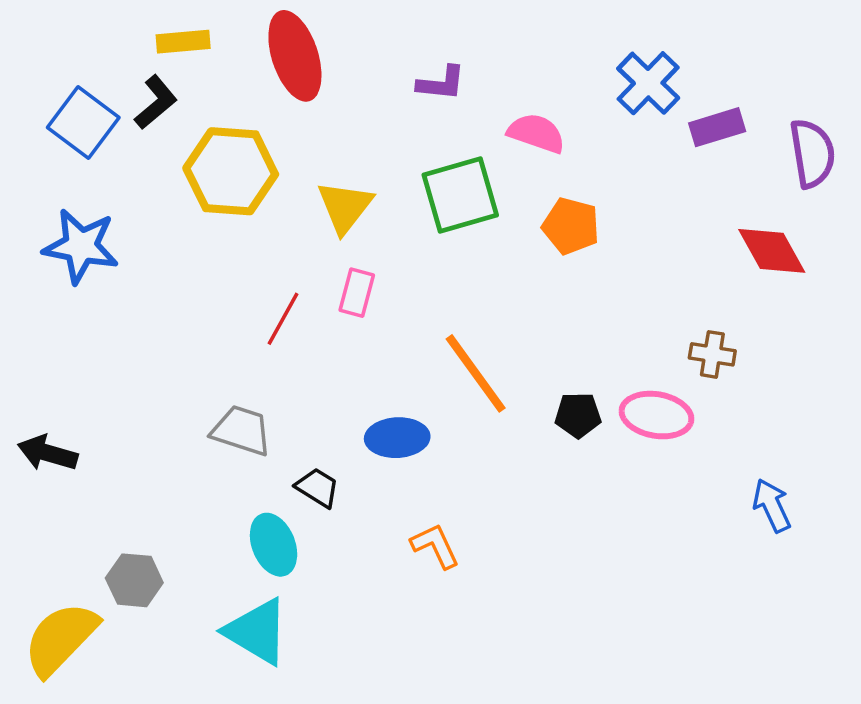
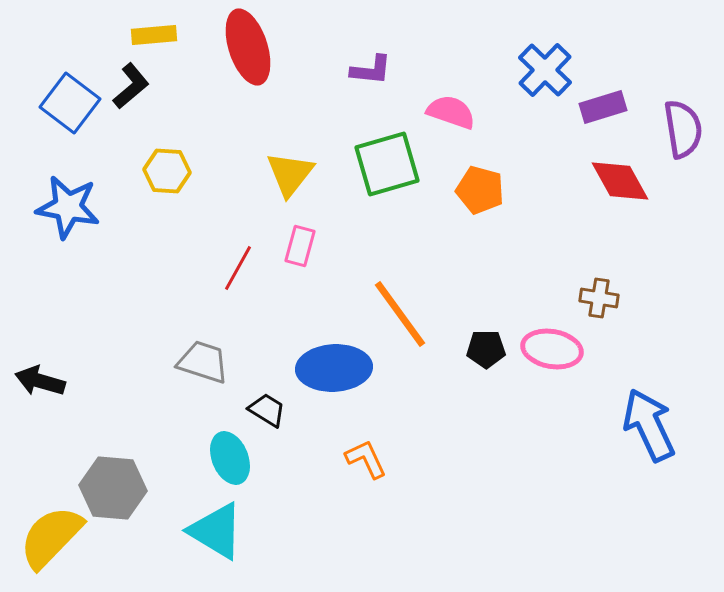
yellow hexagon: (231, 171) -> (167, 171), moved, size x0.6
red diamond: (772, 251) -> (620, 181), moved
blue ellipse: (397, 438) -> (334, 368), size x1.4
blue arrow: (772, 505) -> (649, 425), size x1.6
gray hexagon: (134, 580) -> (113, 488), size x1.4

